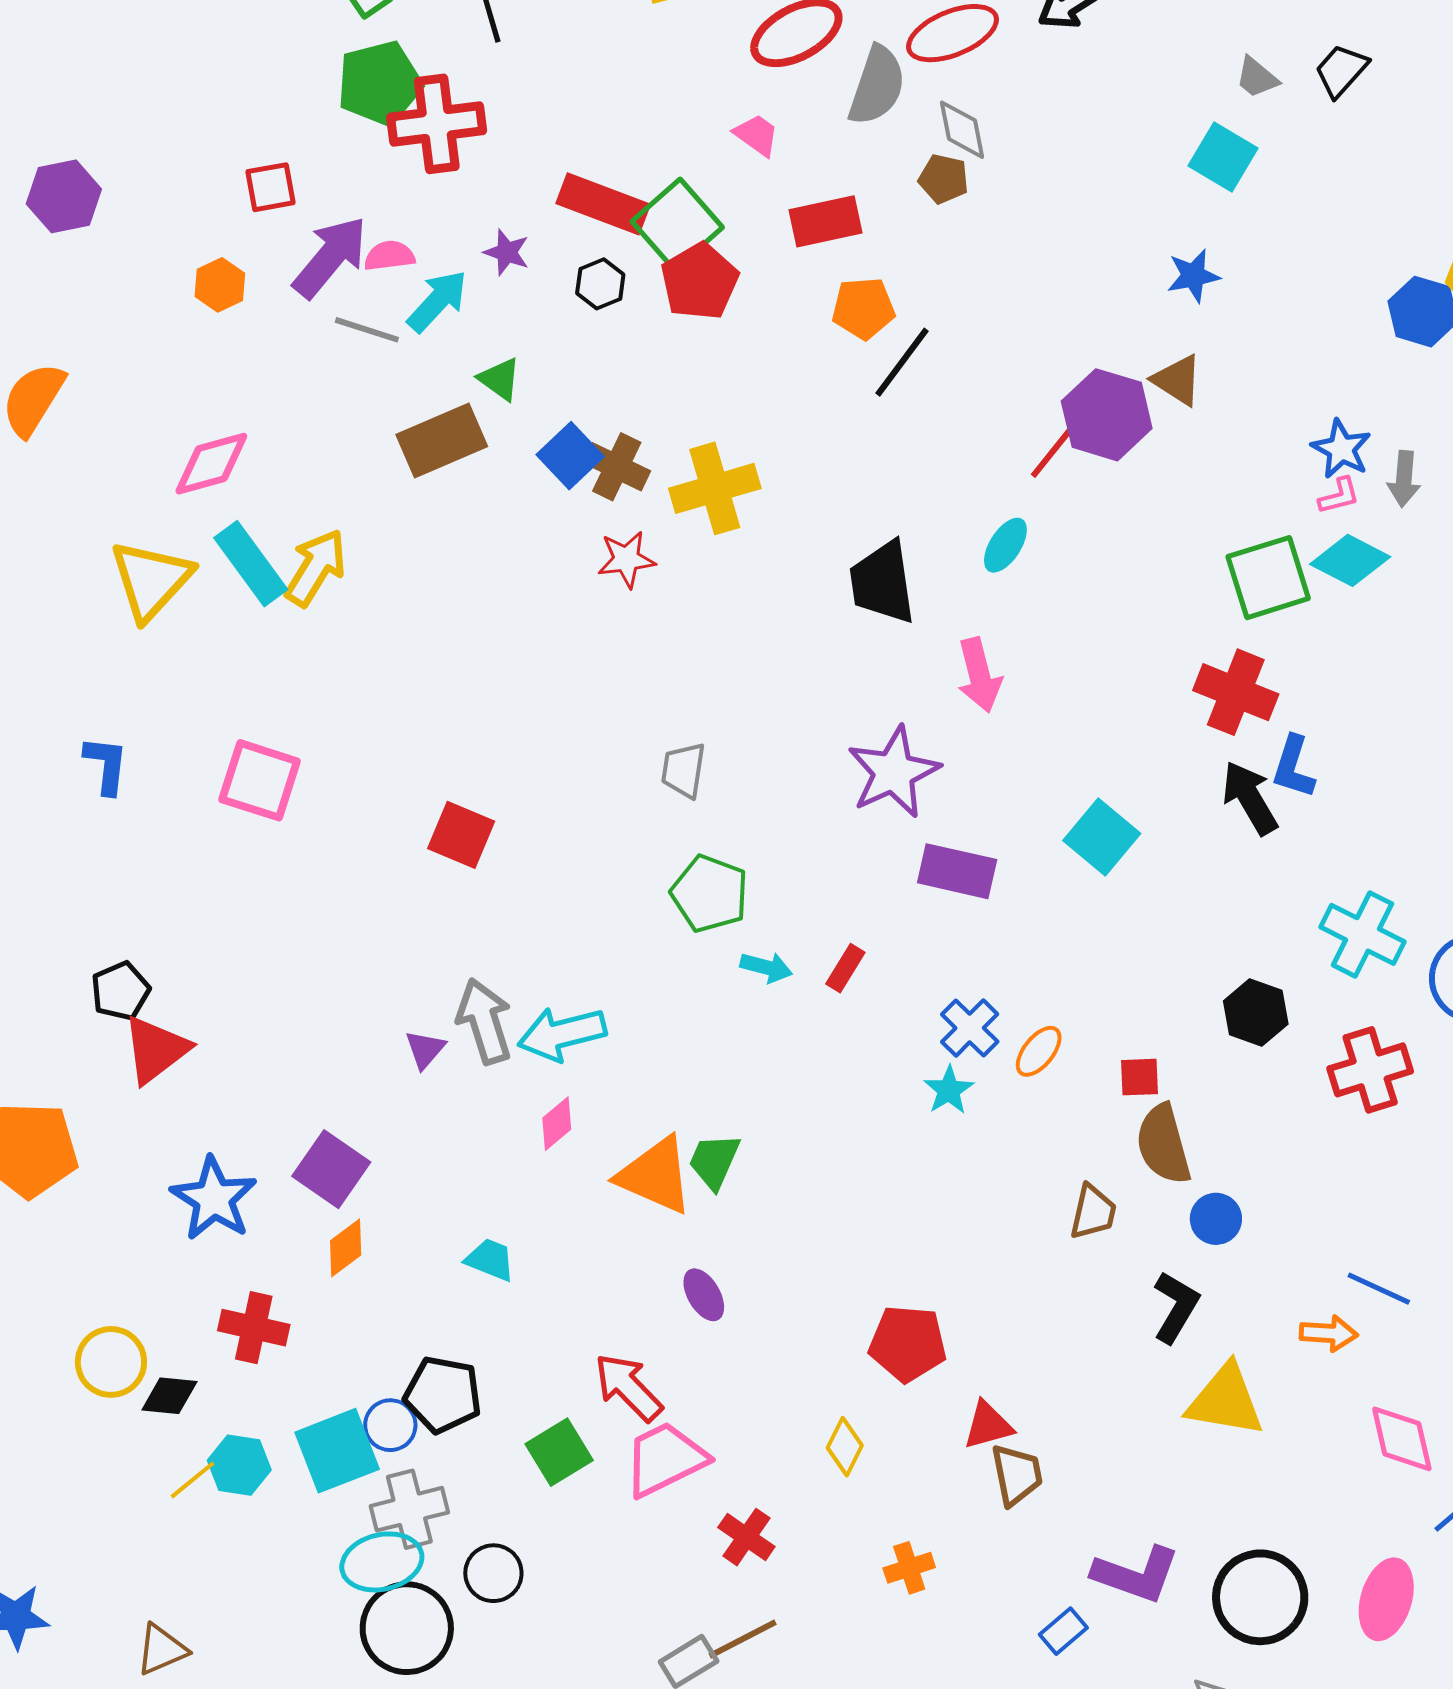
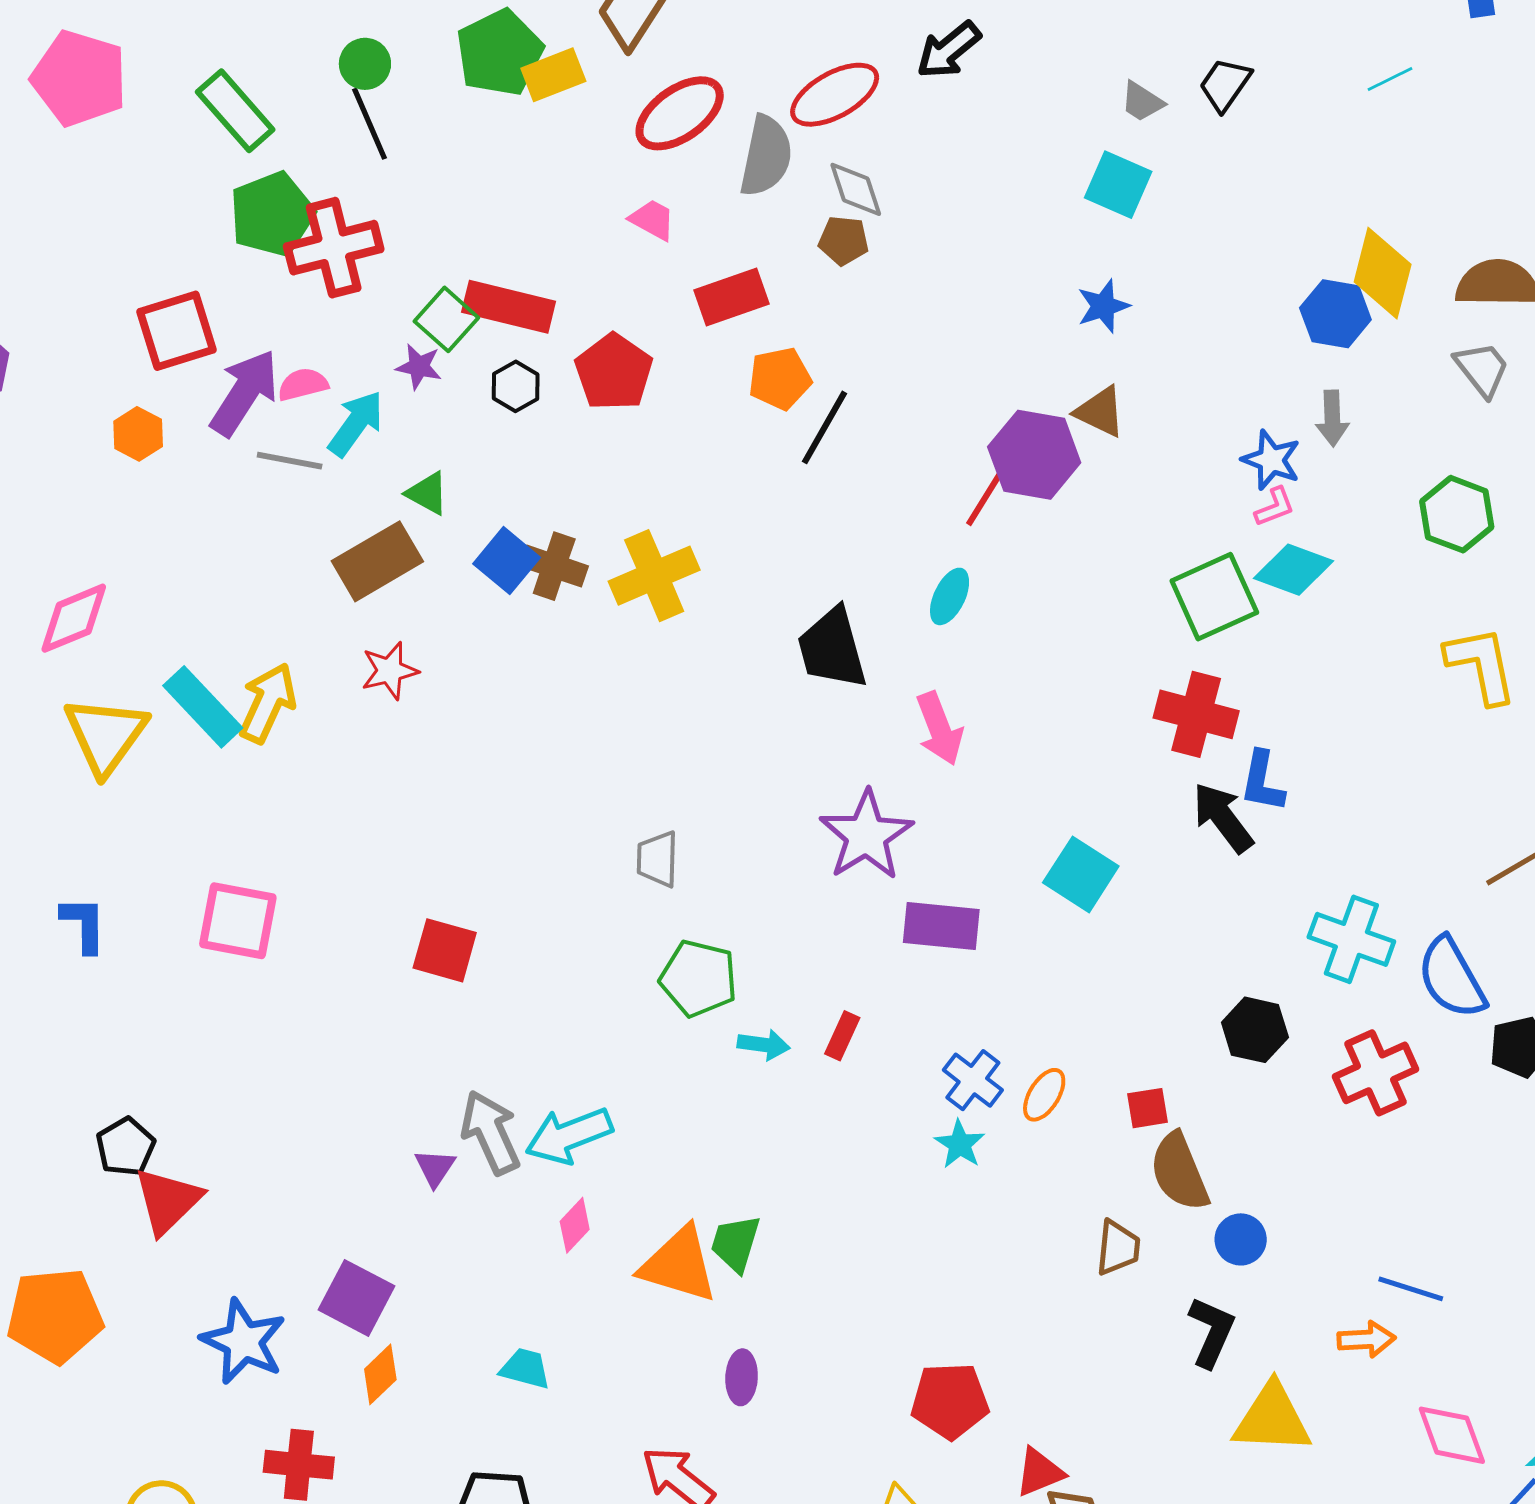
red square: (270, 187) -> (176, 331), size x1.5
green square: (677, 224) -> (446, 319), moved, size x0.7
pink diamond: (211, 464) -> (74, 618), moved
gray arrow: (1404, 479) -> (1332, 418), moved
red star: (626, 559) -> (390, 671), moved
purple ellipse: (704, 1295) -> (742, 1377), turned 40

